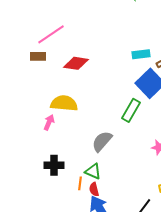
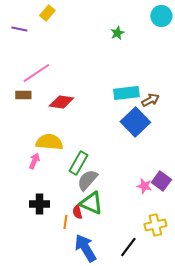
cyan rectangle: (141, 54) -> (126, 93), size x1.4
green rectangle: (131, 110) -> (78, 163), moved
green triangle: (93, 171) -> (91, 203), moved, size x1.4
red semicircle: (94, 189) -> (77, 212), moved

